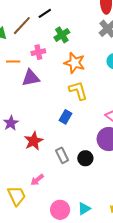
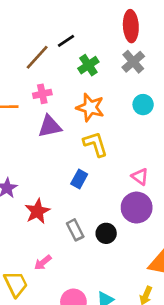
black line: (45, 13) -> (66, 41), moved
brown line: (22, 26) -> (37, 57), moved
green cross: (62, 35) -> (88, 65), moved
purple triangle: (31, 78) -> (50, 126), moved

